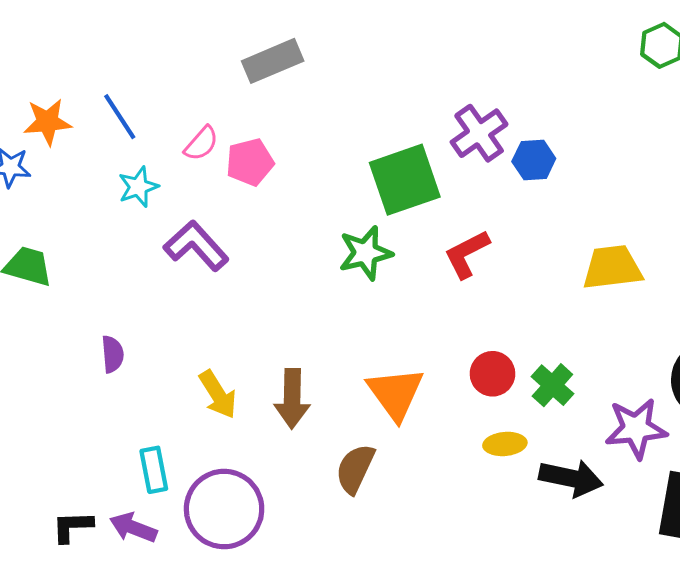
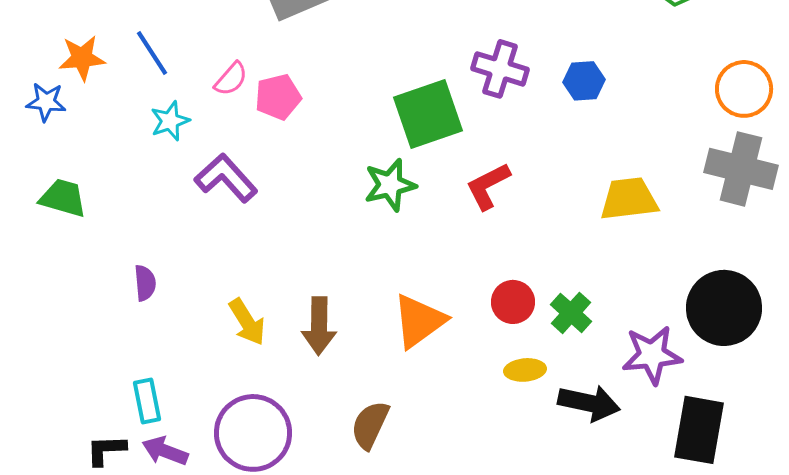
purple cross: (479, 133) -> (500, 69), turned -38
blue hexagon: (534, 160) -> (584, 81), moved
orange triangle: (395, 393) -> (419, 321), turned 30
brown semicircle: (355, 469) -> (370, 425), moved
cyan rectangle: (154, 470) -> (147, 401), moved

